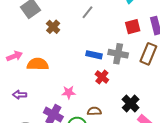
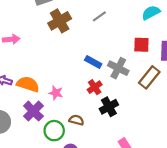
brown cross: (53, 27) -> (60, 21), size x1.5
orange semicircle: (38, 64) -> (28, 84), moved
black cross: (131, 104) -> (109, 107), moved

